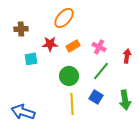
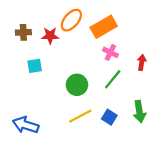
red star: (50, 44) -> (50, 36), moved
orange rectangle: (73, 46) -> (104, 27), moved, size x1.6
blue square: (96, 97) -> (109, 117), moved
yellow line: (72, 104) -> (80, 116), turned 65

